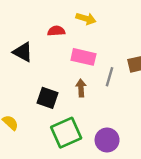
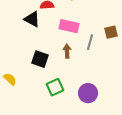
black triangle: (23, 52) -> (32, 19), moved
green square: (66, 133) -> (55, 87), size x0.7

